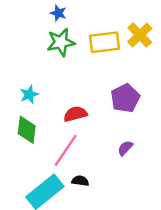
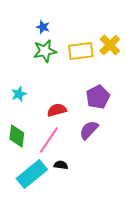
green diamond: (27, 130) -> (17, 136), moved
purple semicircle: (125, 148) -> (89, 130), moved, size x1.5

